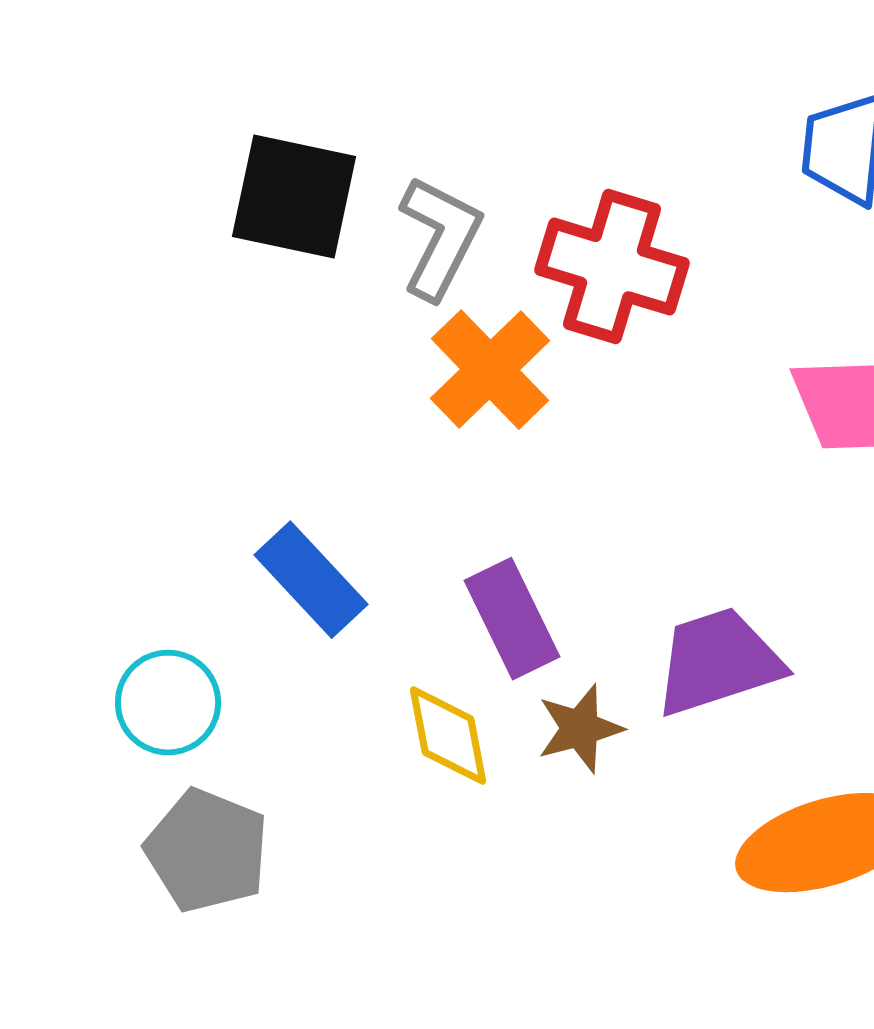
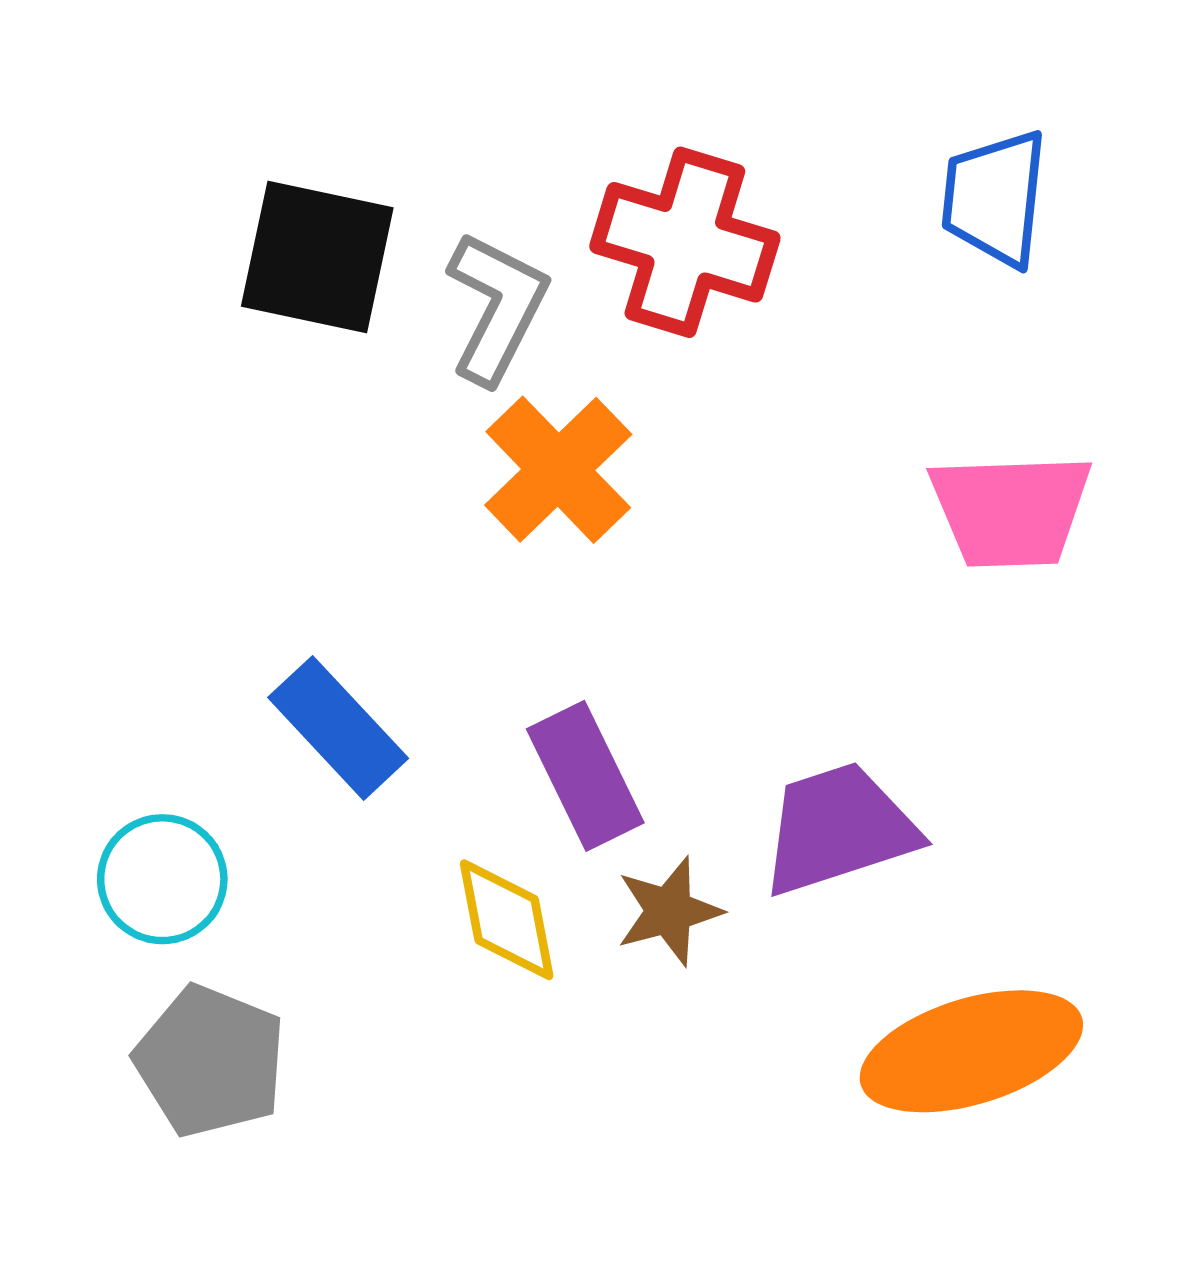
red cross: (612, 267) -> (685, 242), moved

